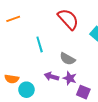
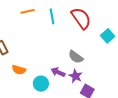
cyan line: (40, 44) -> (52, 16), moved
cyan circle: (26, 90) -> (41, 84), moved

